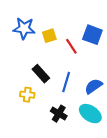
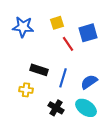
blue square: (92, 35) -> (88, 33), turned -36
yellow square: (49, 36) -> (57, 23), moved
black rectangle: (41, 74) -> (39, 70), turned -30

